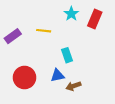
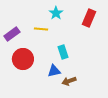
cyan star: (71, 14) -> (56, 13), moved
red circle: (24, 78) -> (23, 59), moved

